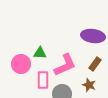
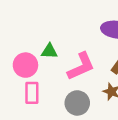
pink rectangle: (43, 80) -> (32, 93), moved

